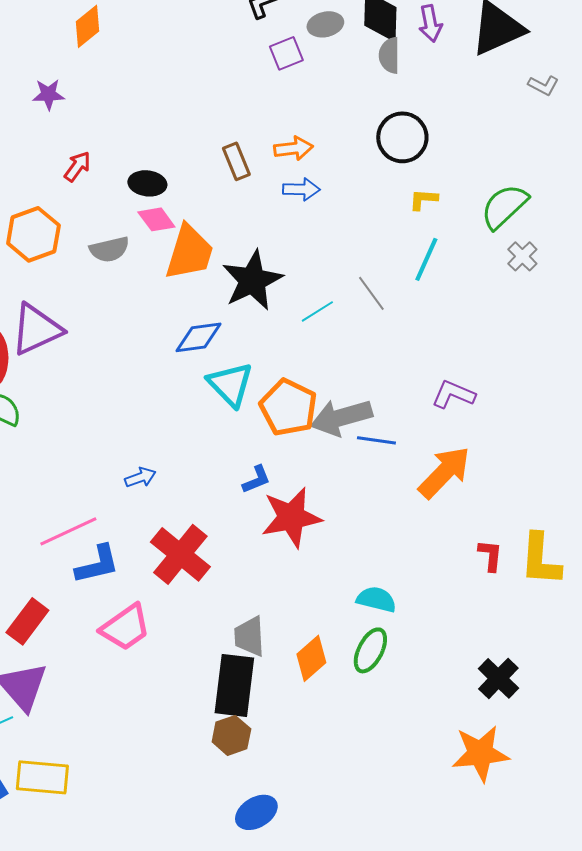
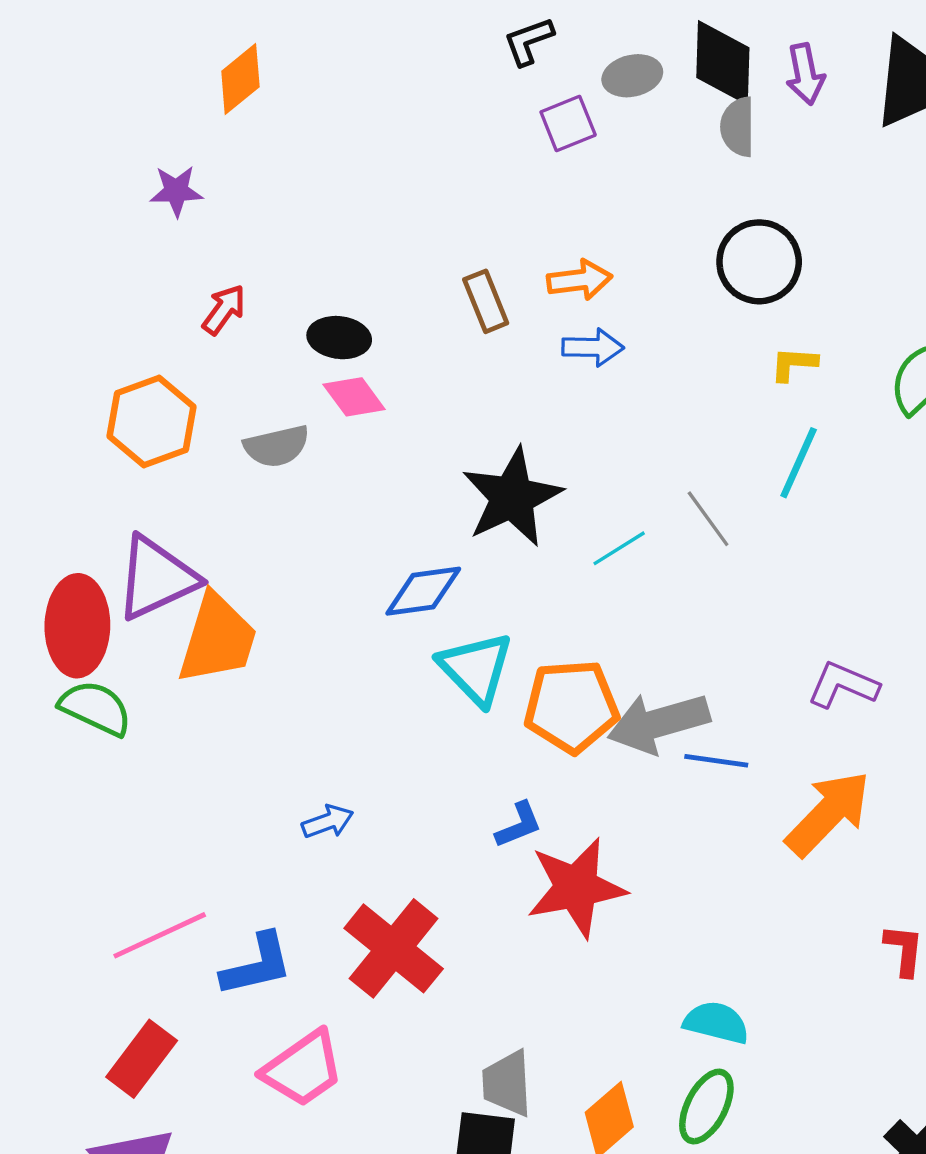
orange trapezoid: (189, 252) -> (217, 639), moved
orange pentagon: (288, 407) -> (571, 706), turned -30
pink line: (68, 531) -> (160, 935), moved

